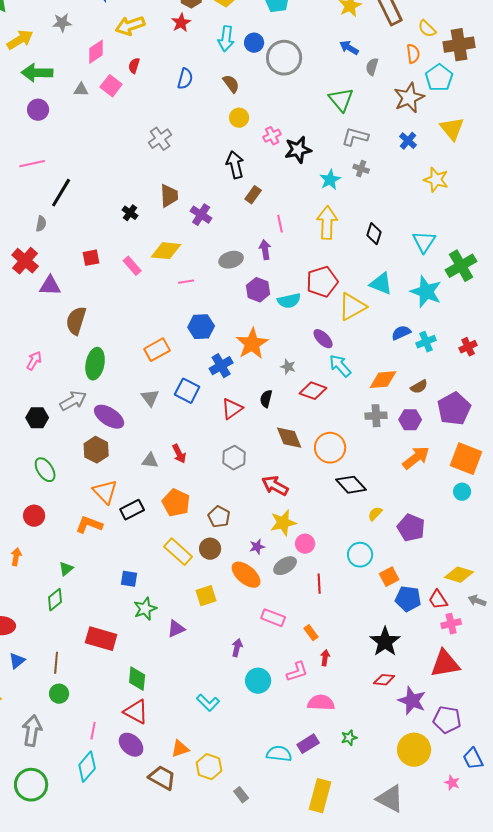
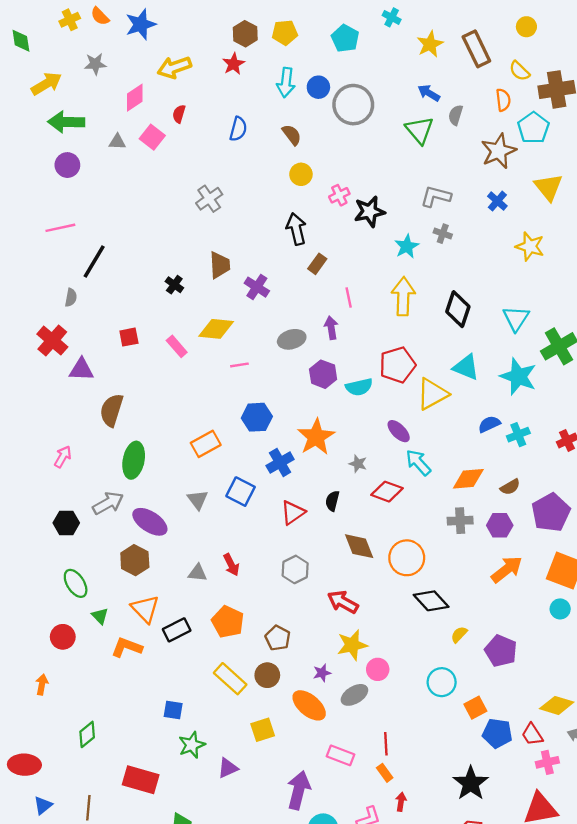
green triangle: (341, 100) -> (420, 130), moved
black diamond: (374, 234) -> (458, 309), size x1.4
green triangle: (66, 569) -> (100, 616), moved, turned -35
red line: (319, 584) -> (386, 744), moved
purple arrow: (237, 648) -> (299, 790), size x1.8

